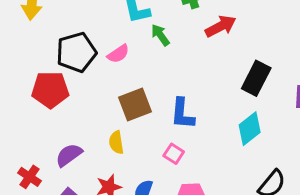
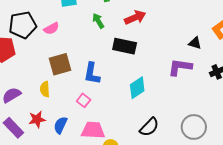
red arrow: (221, 26) -> (135, 17), moved
green arrow: (160, 35) -> (98, 21), moved
black rectangle: (256, 78) -> (125, 46), moved, turned 70

